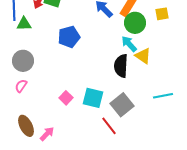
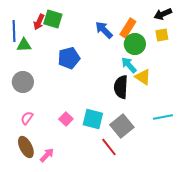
pink semicircle: (21, 86) -> (27, 118), moved

